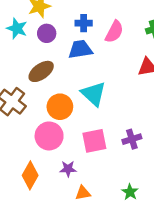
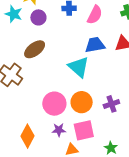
blue trapezoid: (80, 49) -> (95, 45), moved
orange circle: (60, 107) -> (82, 102), moved
pink circle: (49, 136) -> (54, 104), moved
pink square: (94, 141) -> (84, 130), moved

